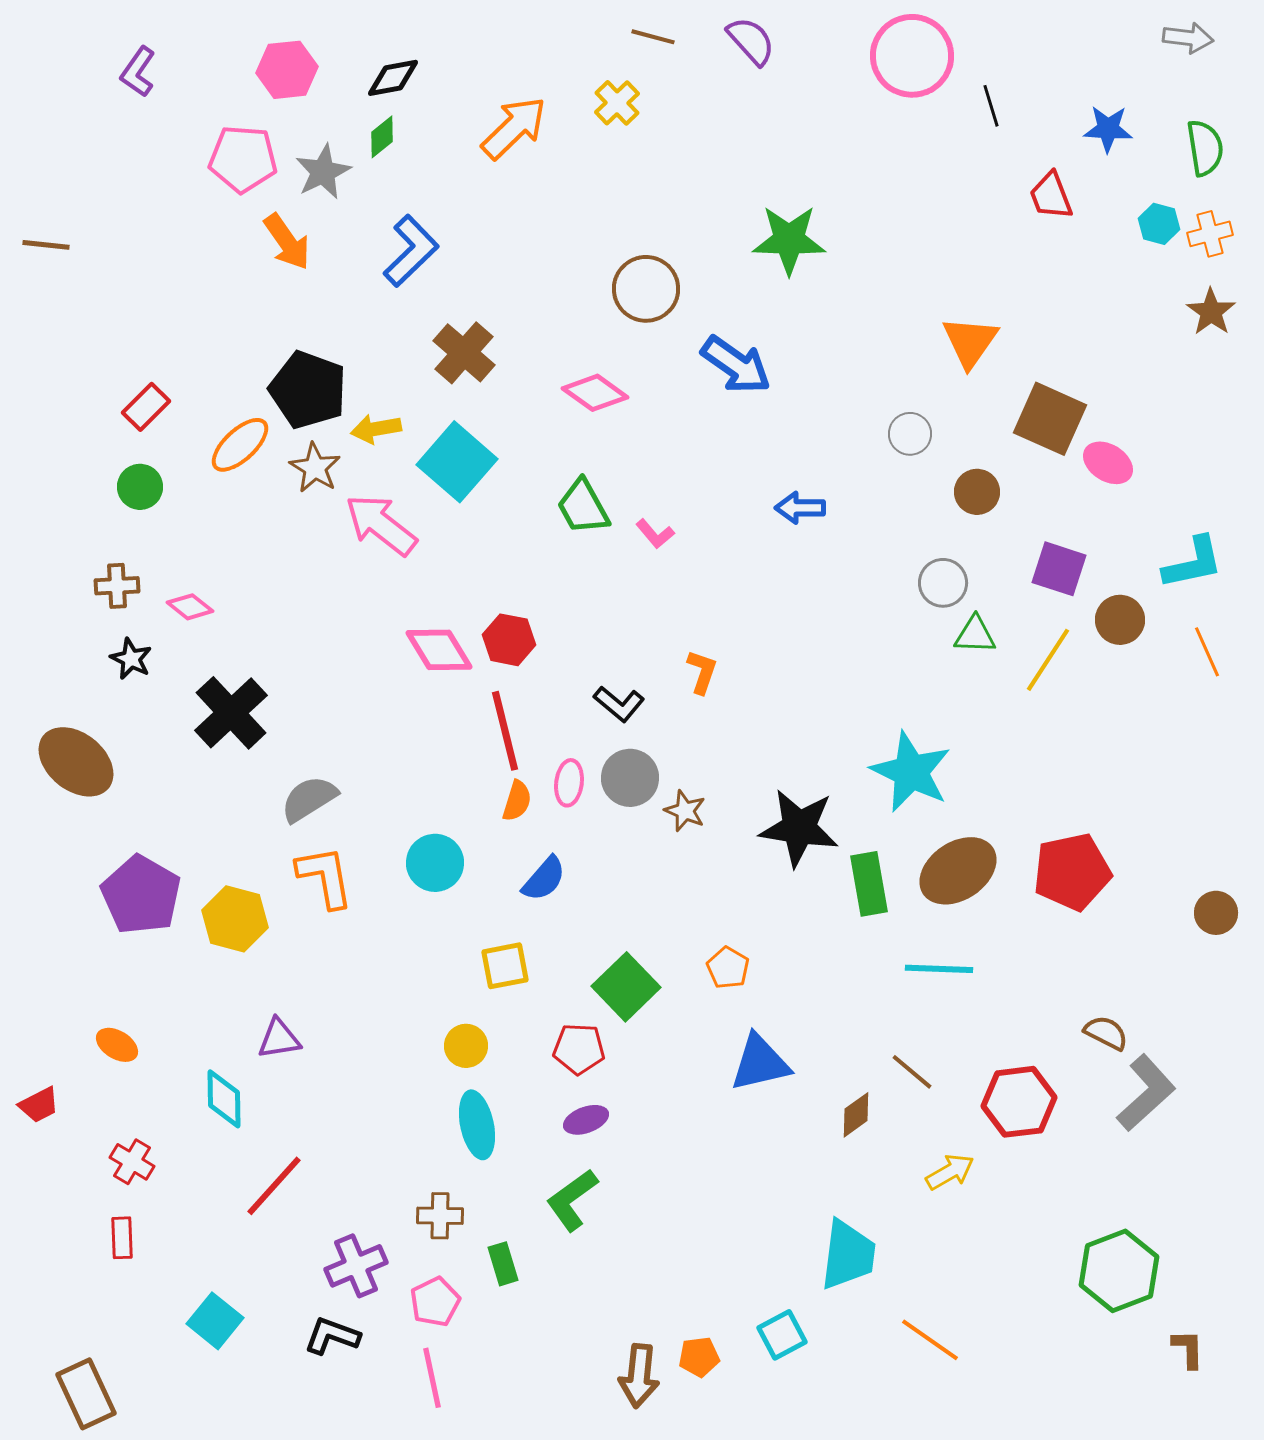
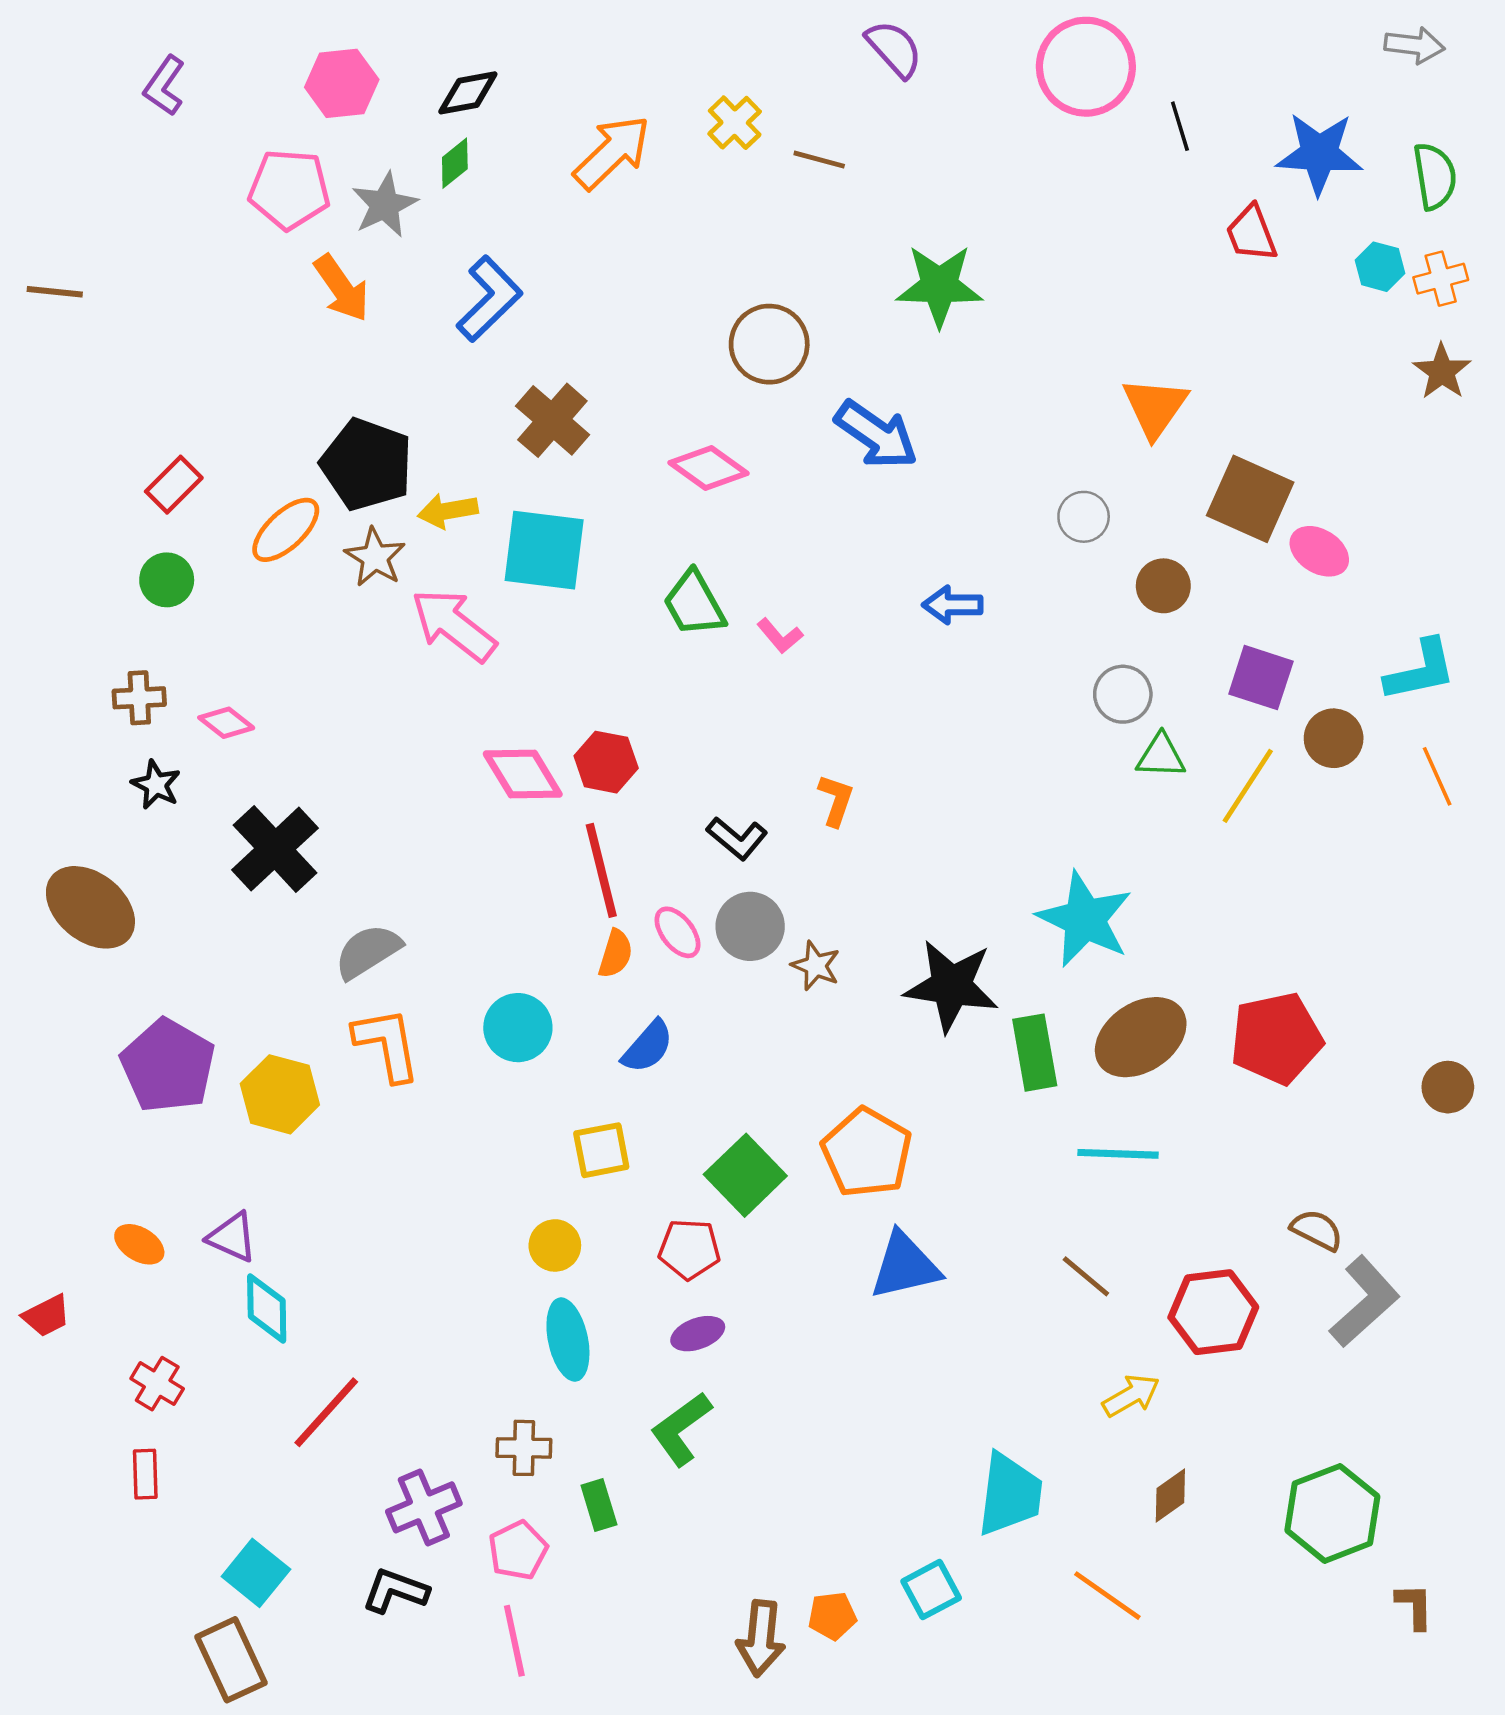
brown line: (653, 37) -> (819, 160), moved
blue star: (1108, 129) -> (1319, 154), size x1.5
cyan square: (457, 462) -> (544, 550), turned -34
pink ellipse: (569, 783) -> (677, 932), turned -45
orange pentagon: (728, 968) -> (867, 1153), size x1.8
purple triangle: (279, 1039) -> (232, 1237), moved, turned 33
brown diamond: (856, 1115) -> (1170, 1496), moved
brown rectangle: (86, 1394) -> (231, 1660), moved

